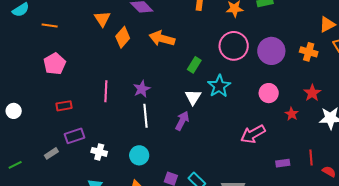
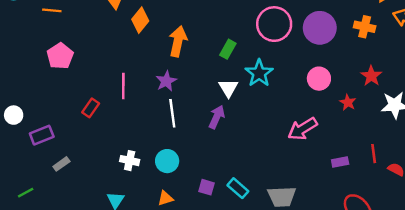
orange arrow: (162, 38) -> (178, 41), moved, turned 90
red rectangle: (64, 106) -> (91, 108), moved, turned -42
purple rectangle: (74, 136) -> (42, 135), moved
white cross: (99, 152) -> (130, 161), moved
green line: (15, 165) -> (26, 193), moved

